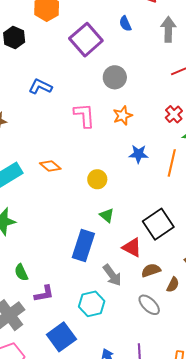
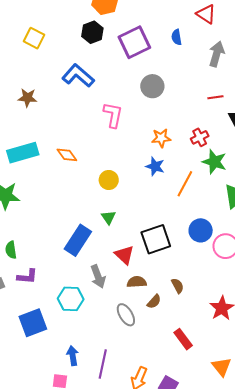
black hexagon: (14, 37) -> (92, 32), moved
blue L-shape: (40, 87) -> (78, 76), size x1.4
orange star: (123, 116) -> (161, 138), moved

